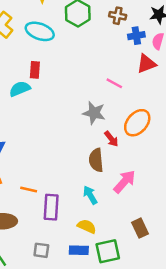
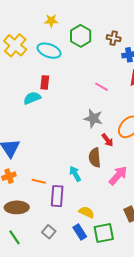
pink line: (114, 83) -> (102, 87), moved
cyan arrow: (90, 195) -> (75, 174), moved
gray square: (41, 250) -> (49, 232), turned 32
blue rectangle: (79, 250) -> (80, 232), turned 56

